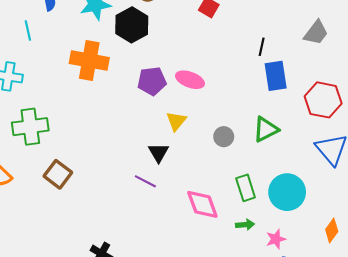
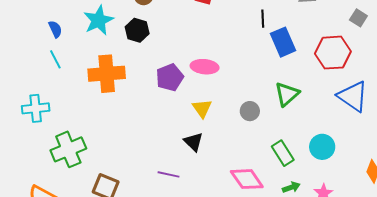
black hexagon: (132, 25) -> (137, 30), size x0.7
cyan line: (28, 31) -> (55, 59), moved
purple line: (145, 181) -> (168, 174), moved
cyan circle: (287, 192) -> (322, 147), size x0.7

